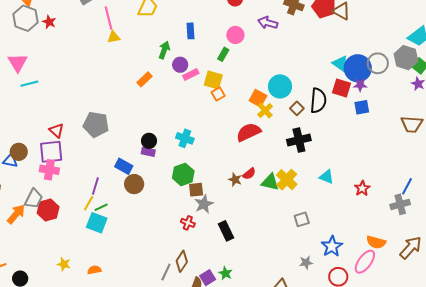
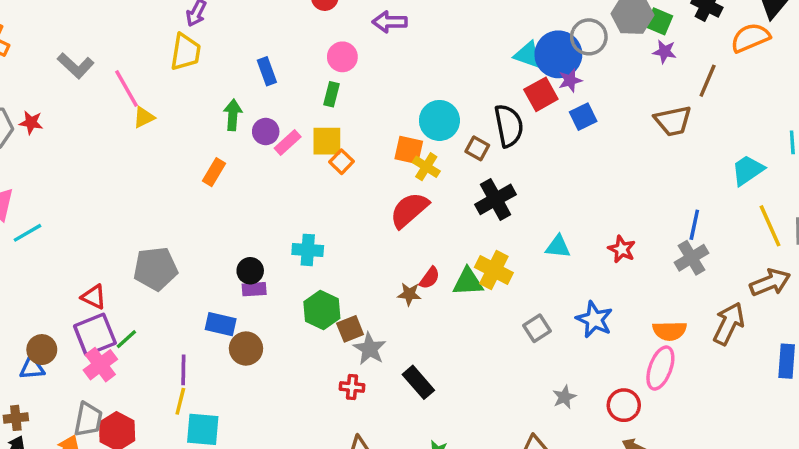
red square: (341, 88) -> (541, 94), turned -30
pink cross: (49, 170) -> (100, 365), turned -30
green line: (101, 207) -> (126, 339), moved
blue star: (332, 246) -> (594, 319), moved

